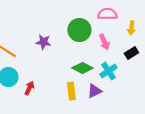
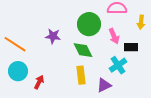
black rectangle: (131, 53) -> (131, 47), moved, turned 32
green diamond: (82, 68) -> (83, 50), moved, turned 35
yellow rectangle: (71, 91) -> (81, 75), moved

